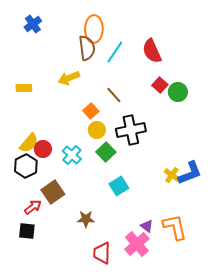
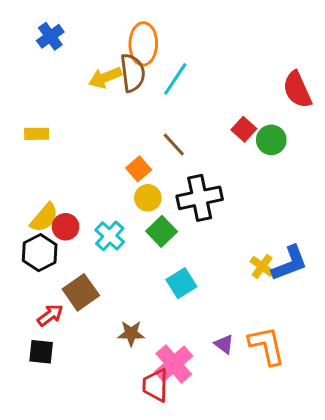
red semicircle: (152, 51) -> (297, 90), moved
yellow arrow: (69, 78) -> (105, 77), moved
pink cross: (137, 244) -> (174, 364), moved

